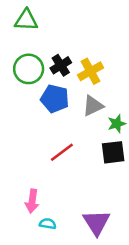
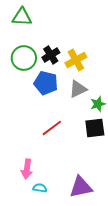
purple triangle: (96, 223) -> (81, 187), turned 50

